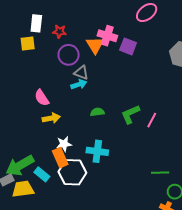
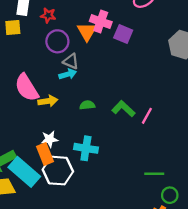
pink semicircle: (42, 98) -> (27, 88), size x1.5
green L-shape: (130, 114) -> (123, 109), turned 65
yellow arrow: (51, 118) -> (48, 101), moved
cyan rectangle: (42, 174) -> (24, 172), size x1.8

